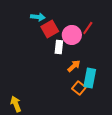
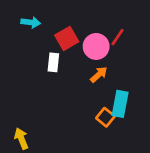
cyan arrow: (38, 17) -> (31, 22), moved
white rectangle: (59, 47) -> (53, 62), moved
orange arrow: (74, 66) -> (99, 74), moved

